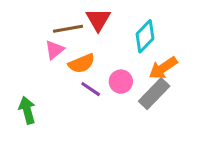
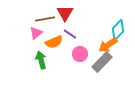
cyan diamond: (145, 36) -> (118, 30), moved
purple line: (91, 89) -> (70, 34), moved
green arrow: (27, 110) -> (41, 60), moved

